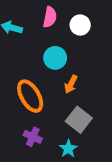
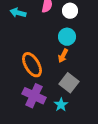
cyan circle: (55, 58) -> (67, 37), moved
purple cross: (33, 137) -> (34, 96), size x1.6

